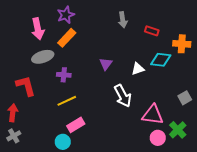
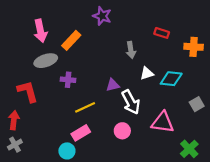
purple star: (66, 15) -> (102, 16), moved, turned -30
gray arrow: (123, 20) -> (131, 50), moved
cyan diamond: (161, 60) -> (171, 79), moved
purple triangle: (106, 64) -> (113, 85), moved, turned 40
yellow line: (67, 101) -> (85, 107), moved
green cross: (178, 130) -> (189, 149), moved
pink circle: (158, 138) -> (122, 131), moved

